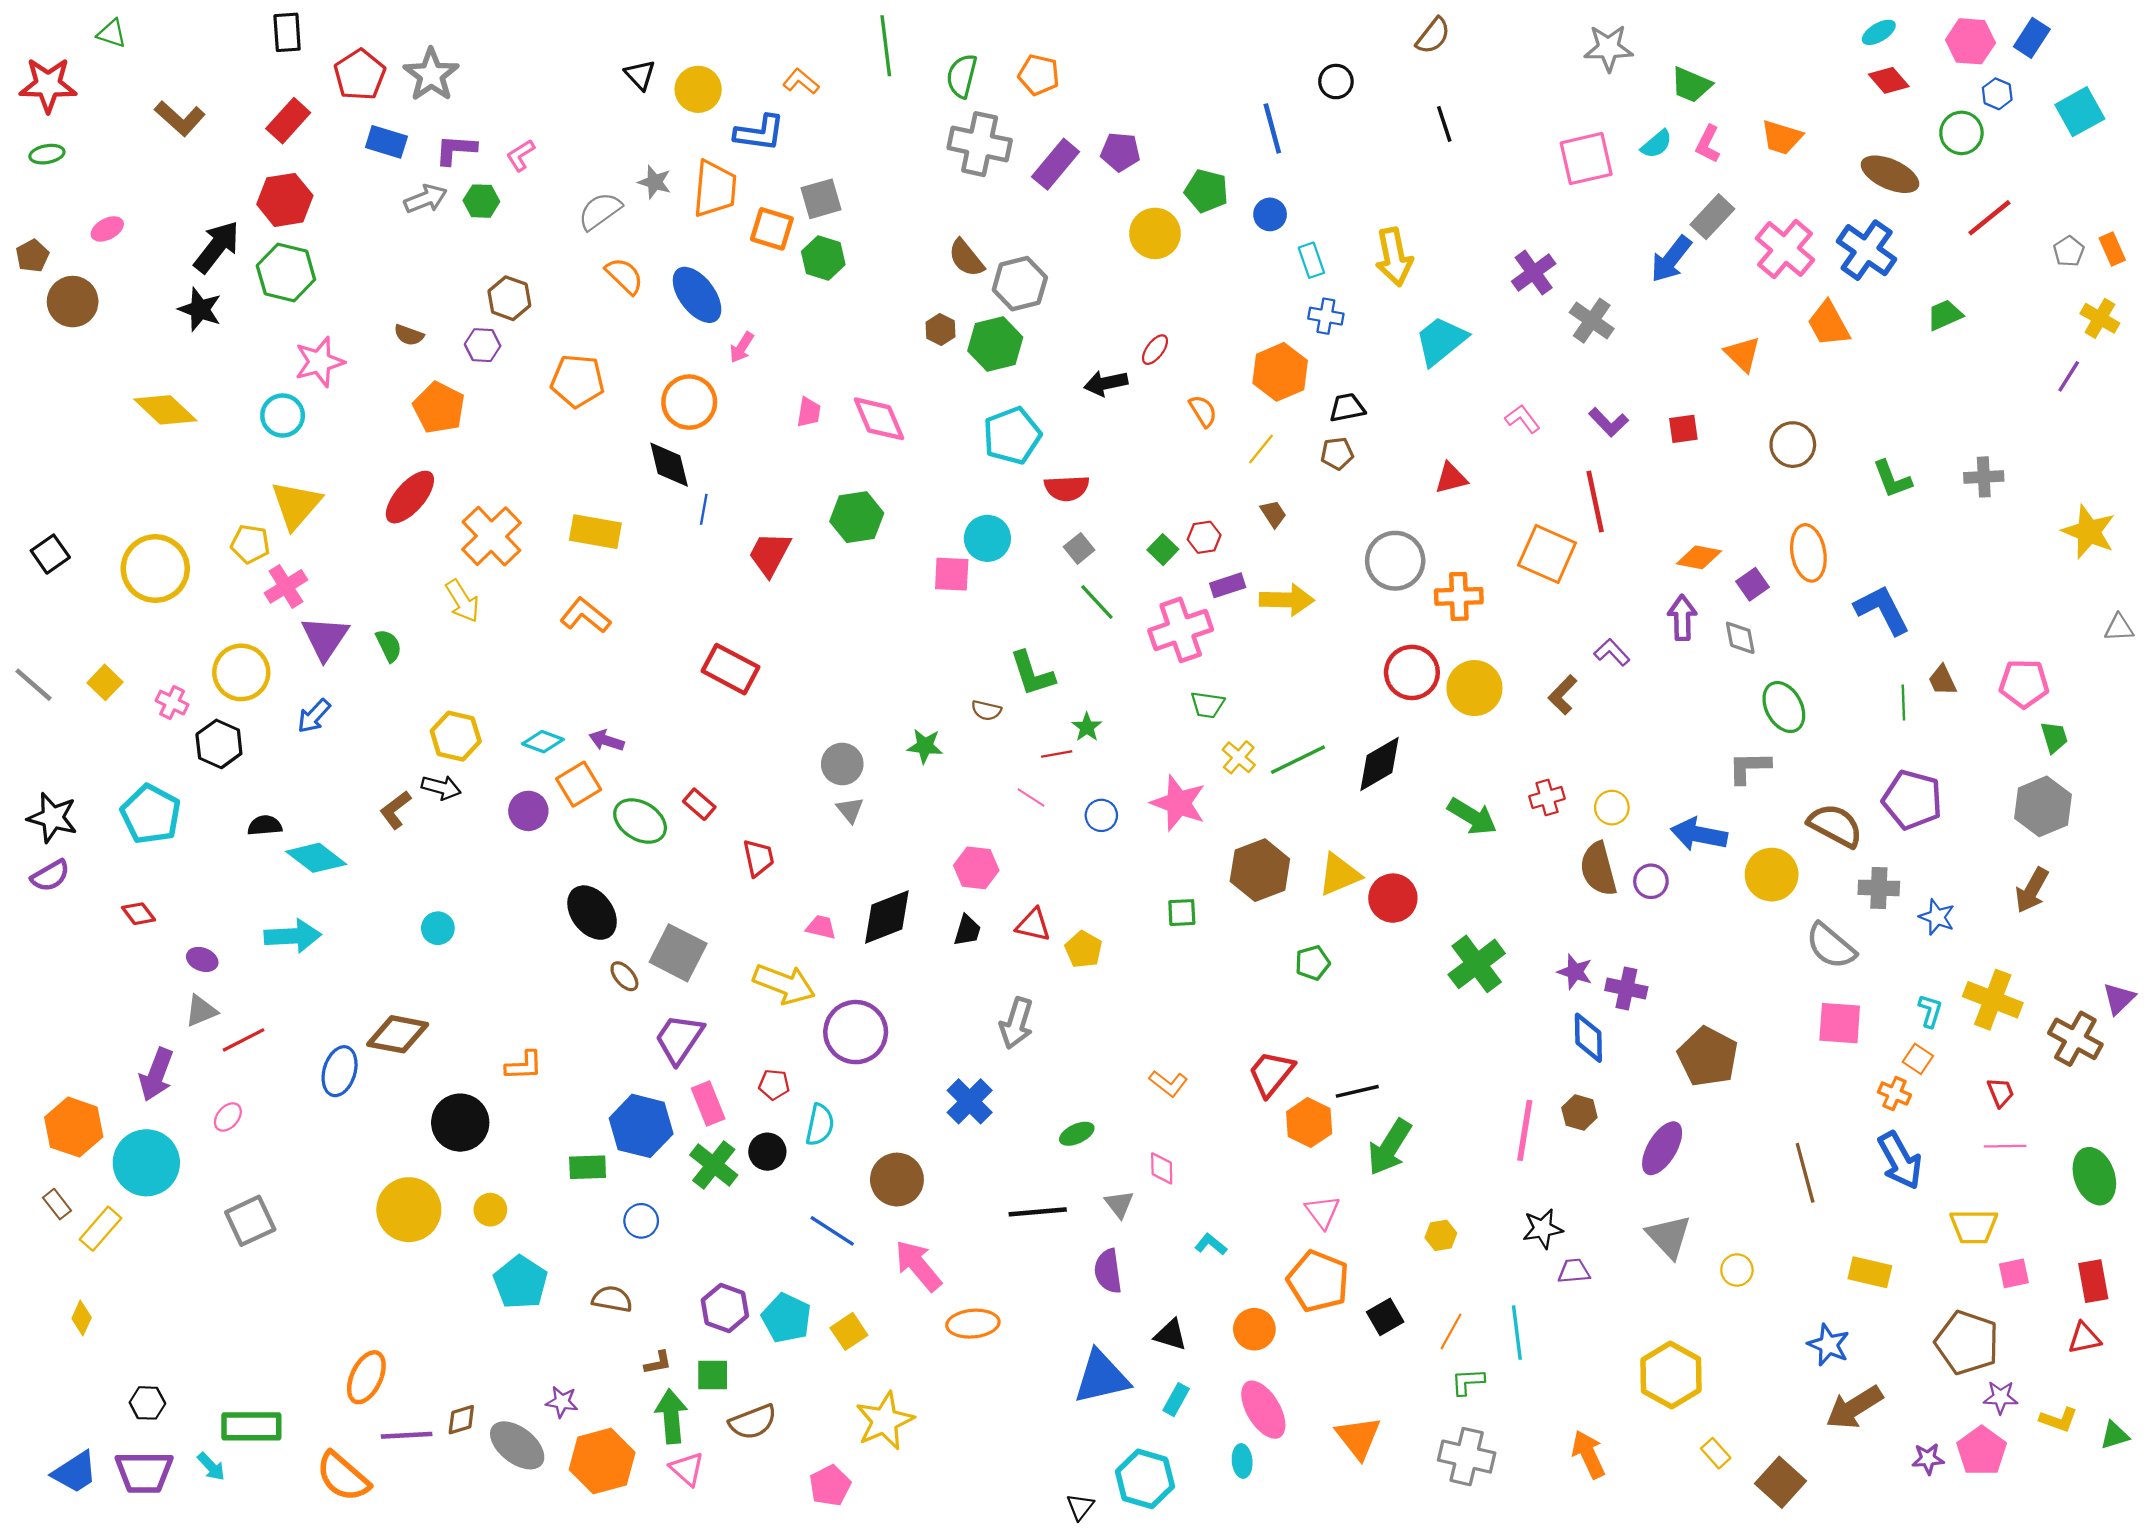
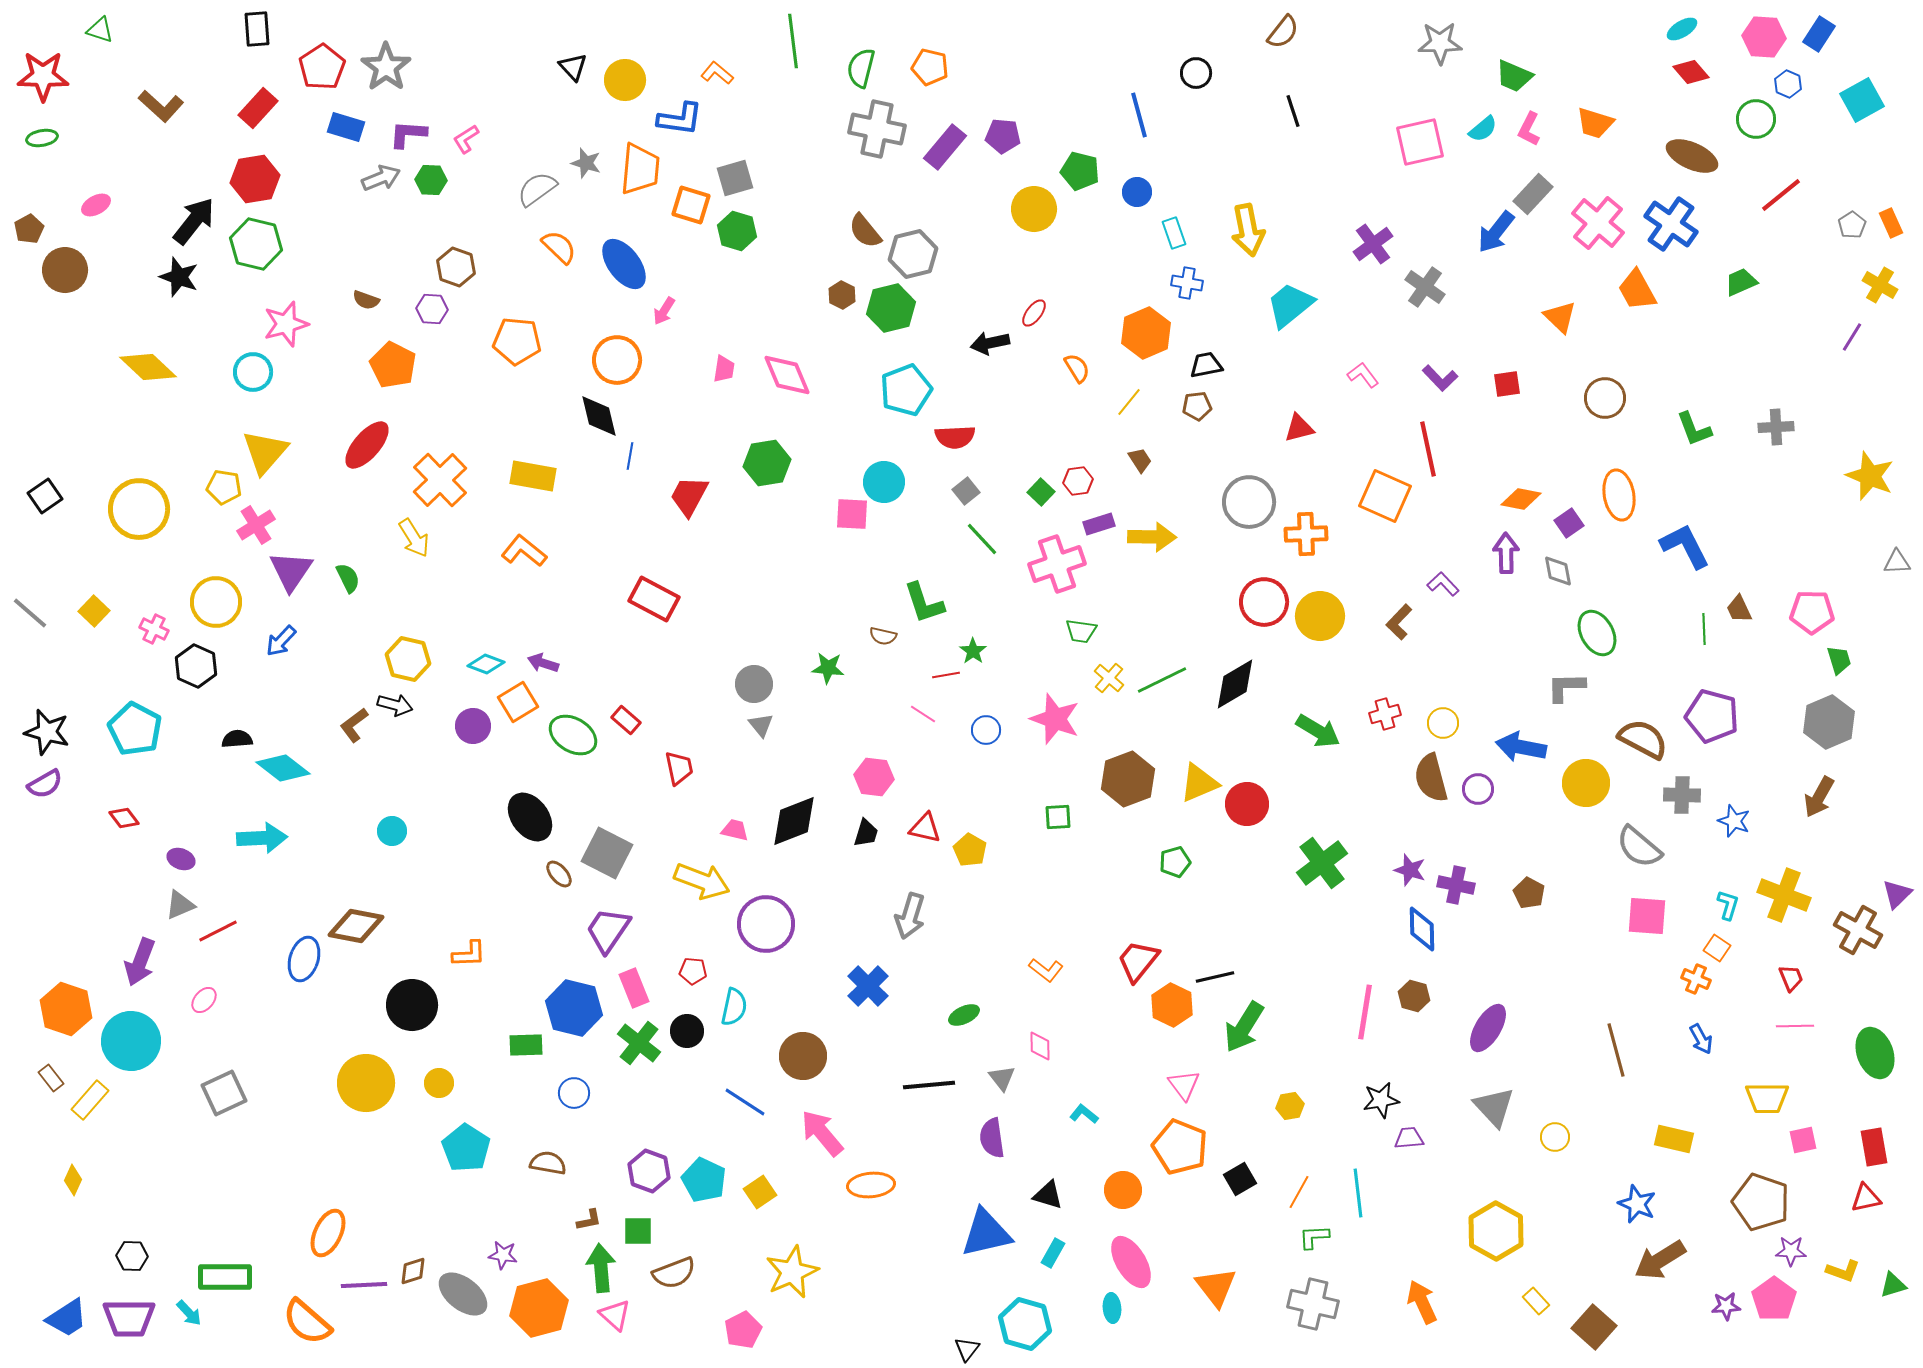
brown pentagon: (1708, 1057) -> (1529, 893), moved, size x0.6
blue arrow: (1900, 1161) -> (1701, 1039), size x0.6

